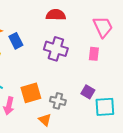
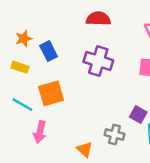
orange square: (31, 93) -> (51, 93), moved
gray cross: (58, 101) -> (115, 134), moved

